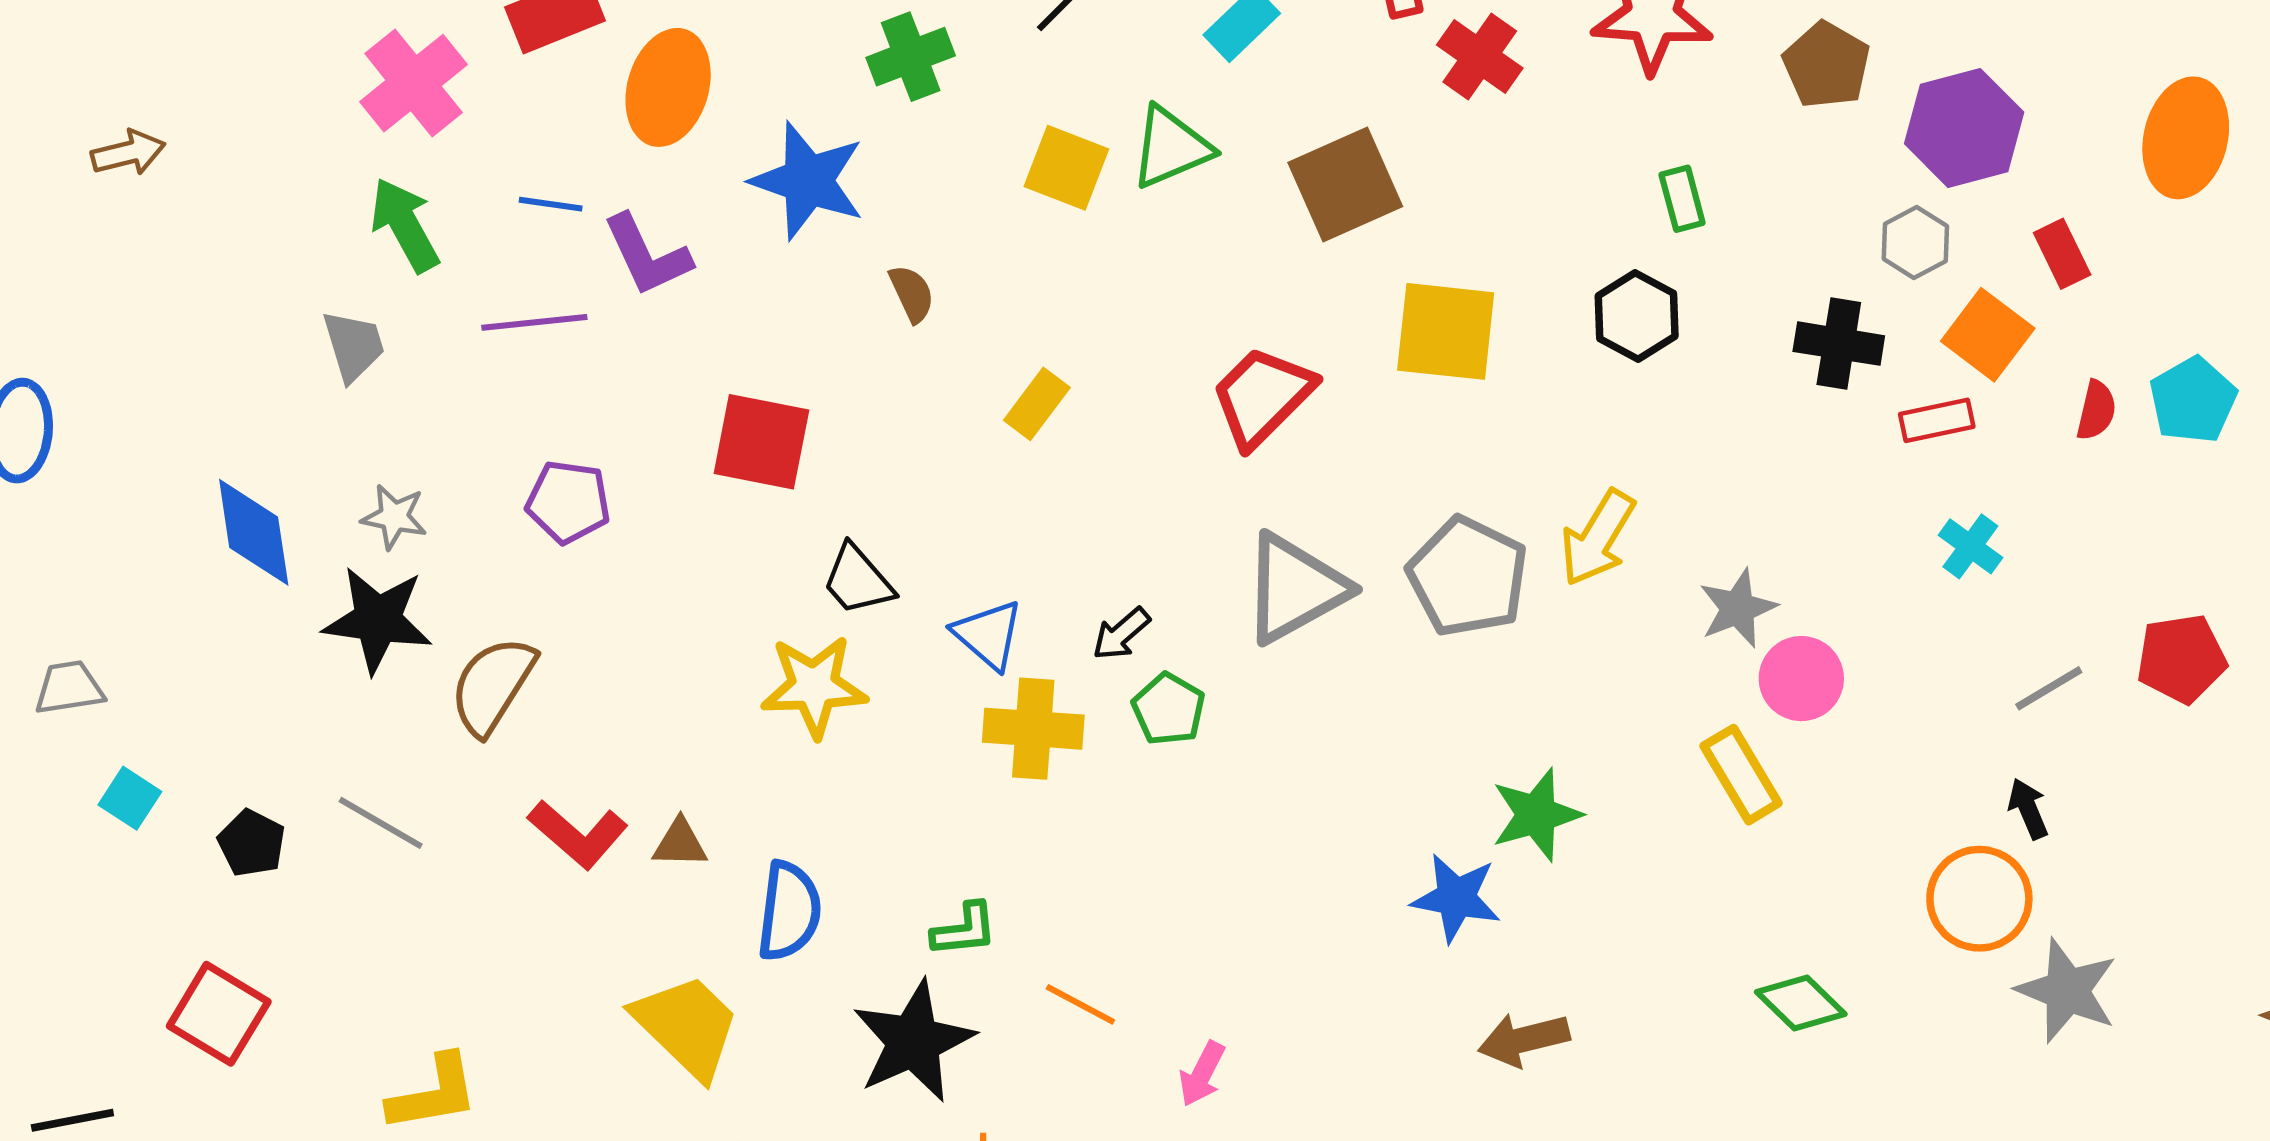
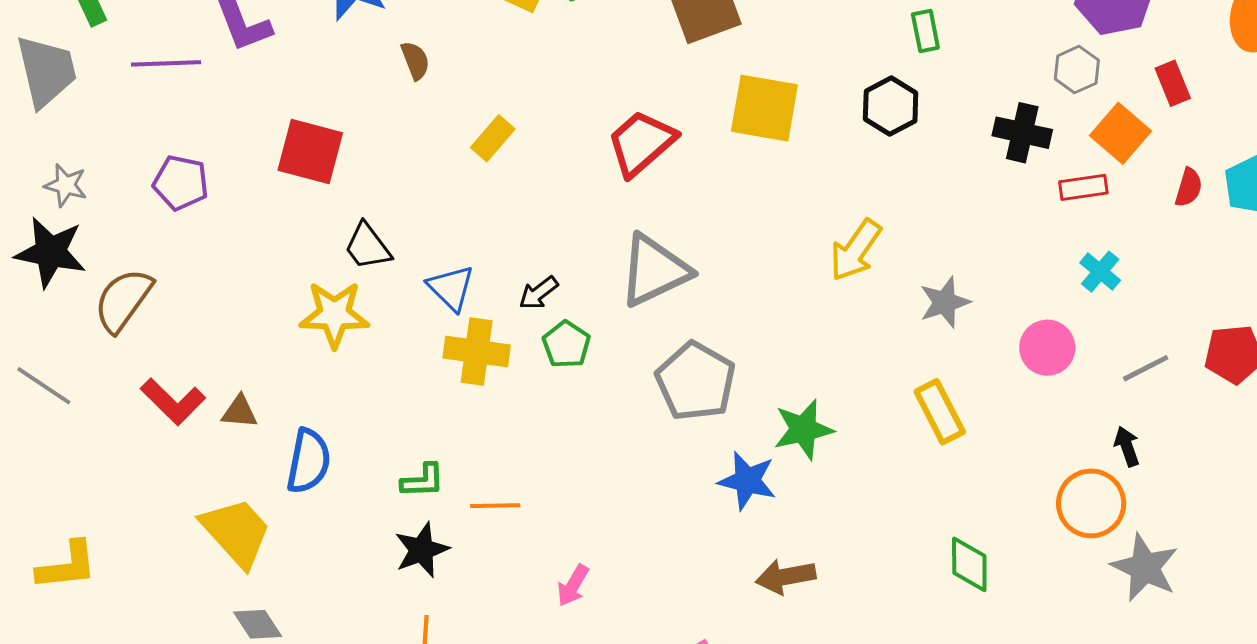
gray trapezoid: (354, 346) -> (46, 71), size x1.5
gray pentagon: (1468, 577) -> (696, 381), moved
pink circle: (1801, 679) -> (1047, 348), moved
green diamond: (1801, 1003) -> (969, 564), turned 42
orange line: (1080, 1004) -> (495, 506), moved, turned -33
black star: (914, 1041) -> (422, 550), moved, size x0.7

